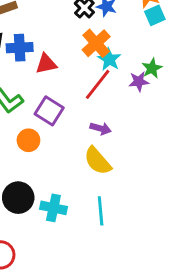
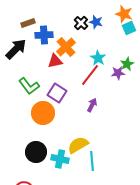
orange cross: (96, 43) -> (66, 47), moved
blue cross: (20, 48) -> (44, 35), moved
purple arrow: (101, 129) -> (92, 105), turned -80
orange circle: (28, 140) -> (43, 113), size x1.5
yellow semicircle: (98, 161) -> (78, 145), moved, turned 100

